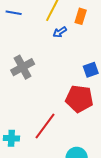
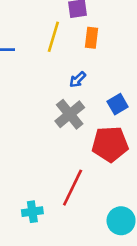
blue arrow: (60, 32) -> (78, 80), moved
gray cross: (23, 67) -> (70, 114), moved

